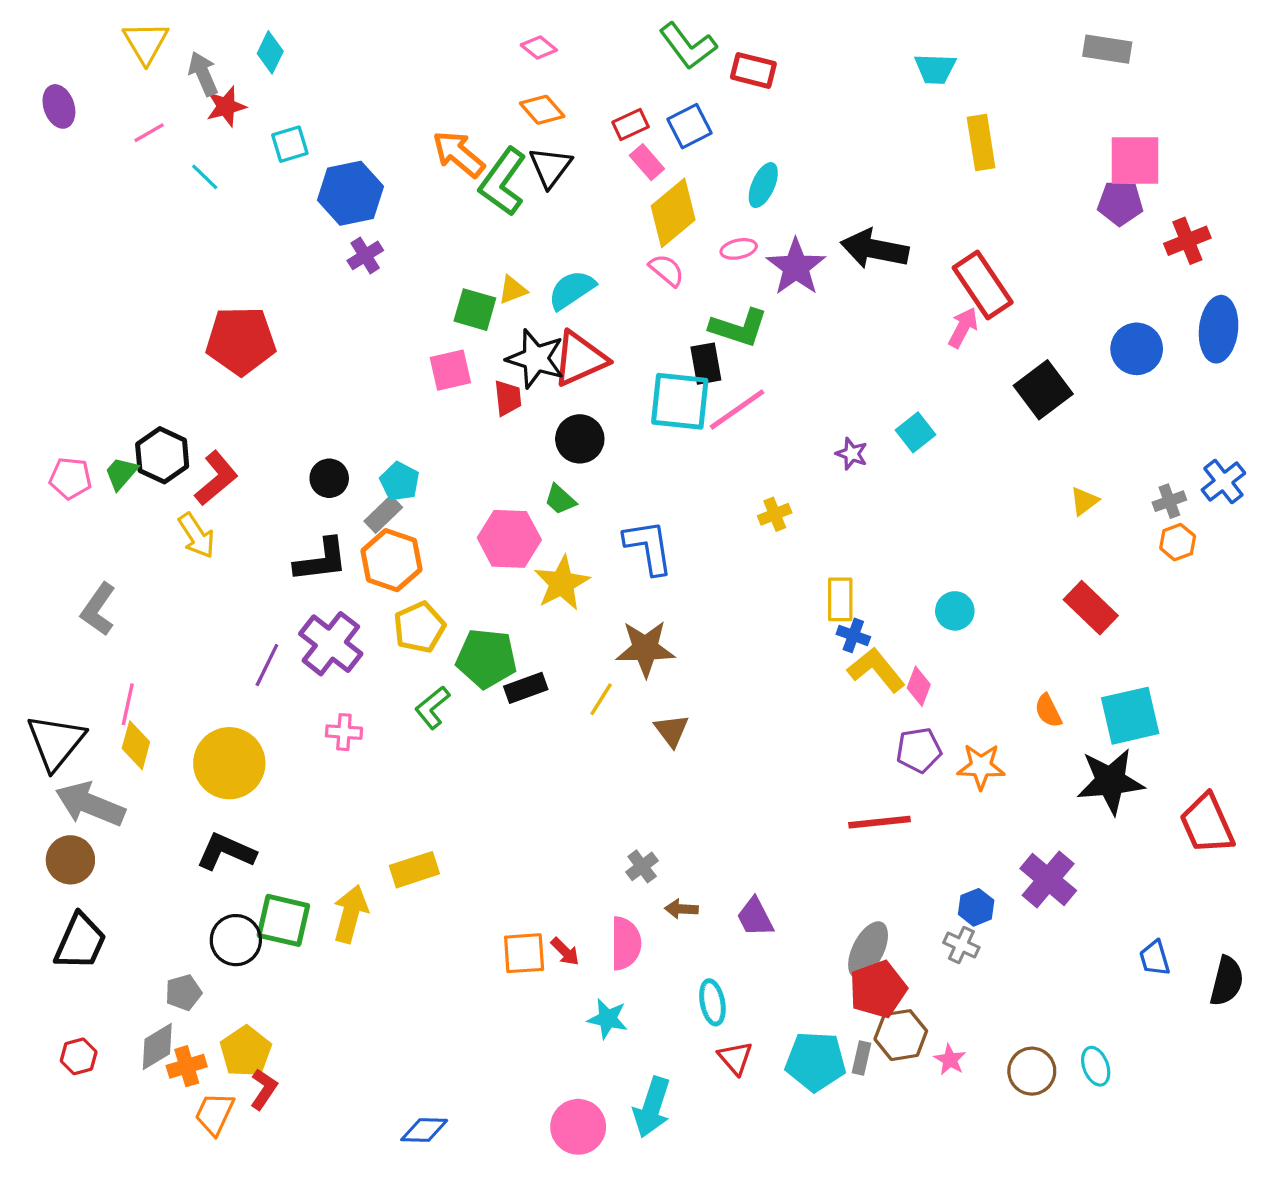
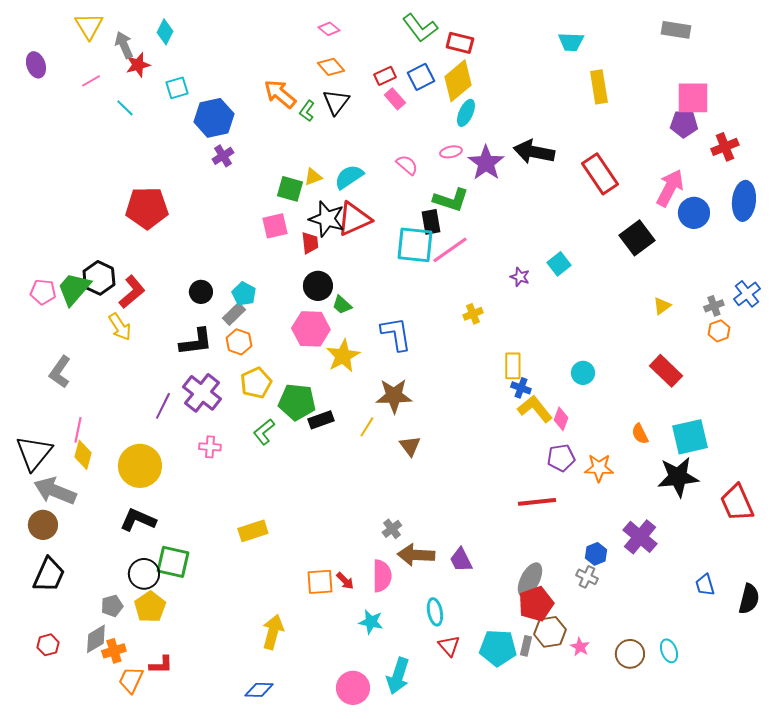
green L-shape: (503, 182) -> (307, 111), size x0.5
yellow diamond: (673, 213) -> (458, 81), moved
pink arrow: (963, 328) -> (670, 188), moved, size x1.5
black circle: (580, 439) -> (318, 286), moved
green trapezoid: (121, 473) -> (74, 289), size x1.6
orange hexagon: (391, 560) -> (239, 342), size x0.7
brown arrow: (681, 909) -> (416, 555), size x1.8
yellow arrow: (350, 914) -> (273, 632), moved
yellow pentagon: (246, 1051) -> (150, 607), moved
red L-shape: (264, 1089) -> (161, 665), turned 55

